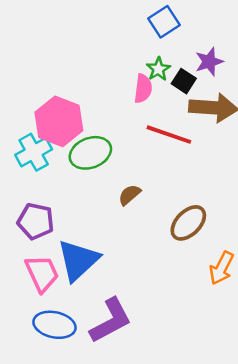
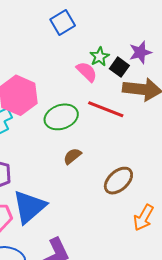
blue square: (164, 22) -> (63, 22), moved
pink semicircle: (143, 89) -> (87, 72), turned -55
green ellipse: (90, 153) -> (61, 117), moved

